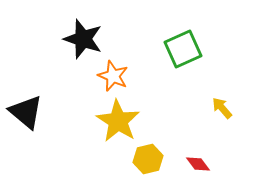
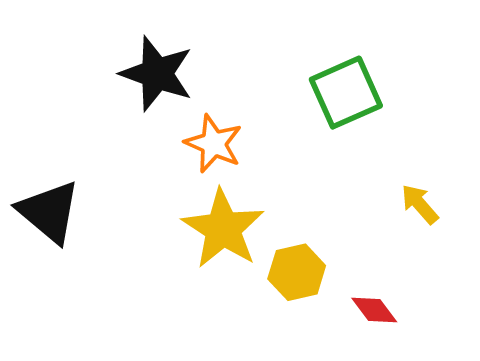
yellow hexagon: (148, 159) -> (297, 272), moved

